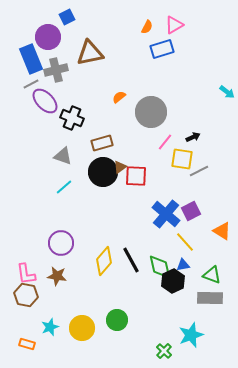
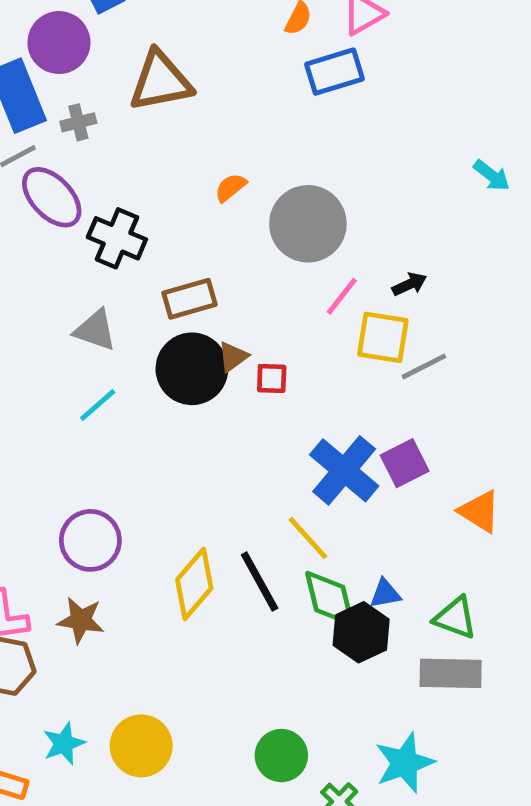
gray cross: (56, 70) -> (78, 122), size x0.6
red square: (136, 176) -> (272, 378), size x0.6
yellow line: (185, 242) -> (308, 538), moved
green circle: (117, 320) -> (281, 756), moved

